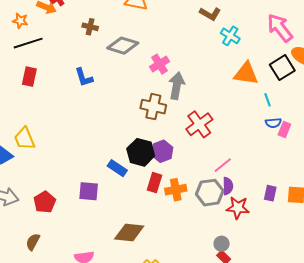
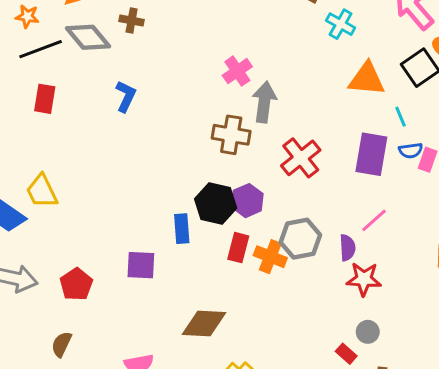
gray diamond: (123, 46) -> (88, 37), moved, turned 36
blue L-shape: (84, 77) -> (126, 96), turned -135
pink line: (223, 165) -> (374, 220), moved
blue rectangle: (117, 168) -> (182, 229), turned 54
orange cross: (176, 190) -> (270, 257), turned 35
gray hexagon: (210, 193) -> (300, 239), moved
purple rectangle: (270, 193) -> (371, 154), moved, size x1.8
gray circle: (222, 244) -> (368, 332), moved

